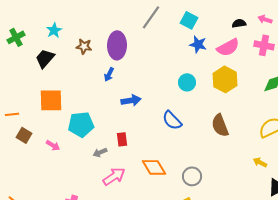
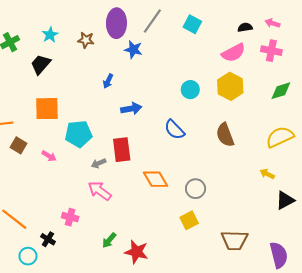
blue star: (198, 44) -> (133, 50), moved
purple ellipse: (117, 45) -> (116, 23), moved
brown star: (84, 46) -> (86, 40), moved
red rectangle: (122, 139) -> (122, 150), size x1.6
pink arrow: (114, 176) -> (100, 191), moved, turned -110

